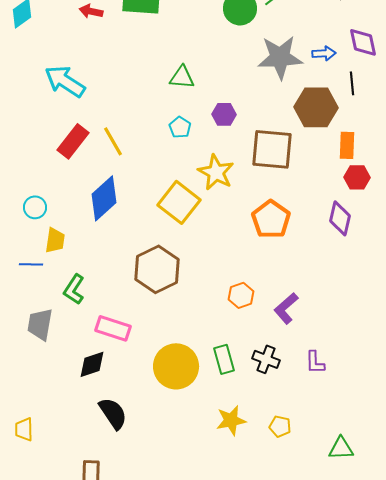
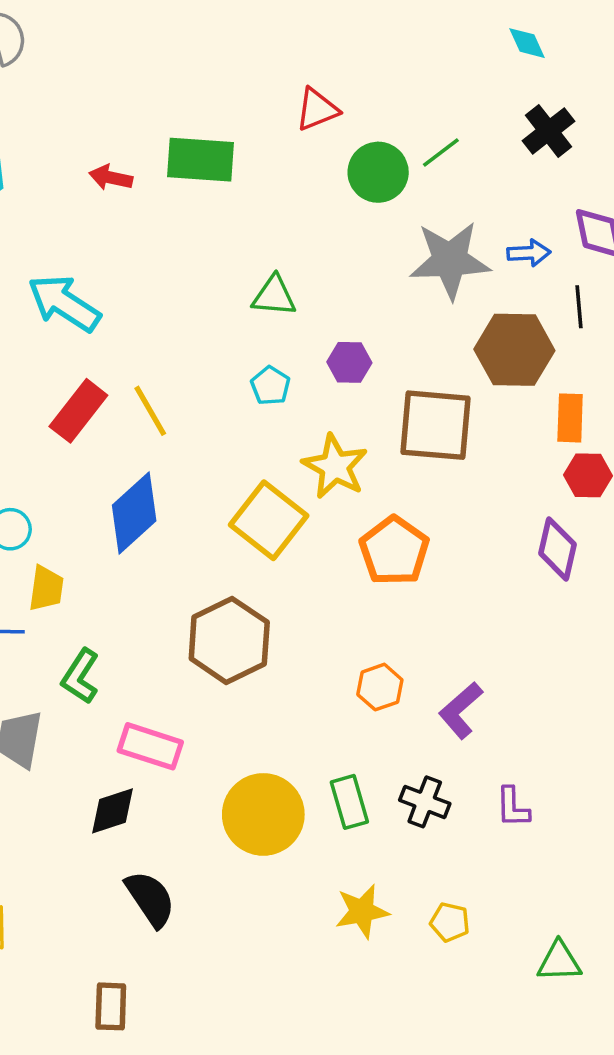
orange pentagon: (271, 219) -> (394, 551), moved

